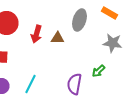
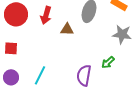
red arrow: (36, 34) -> (46, 15), moved

